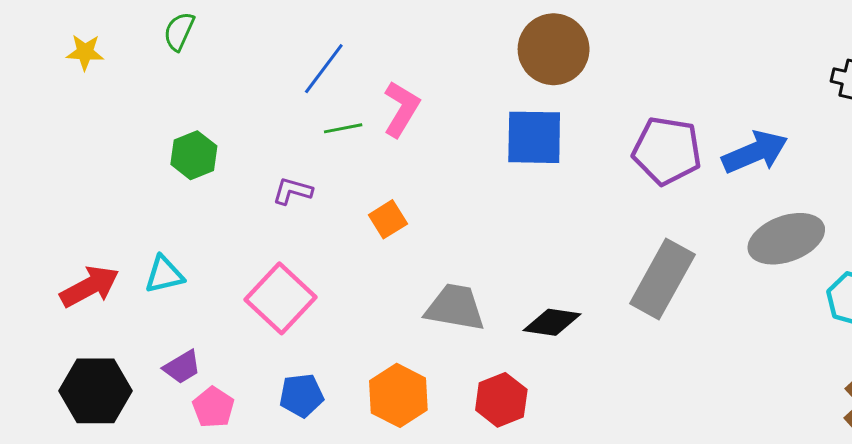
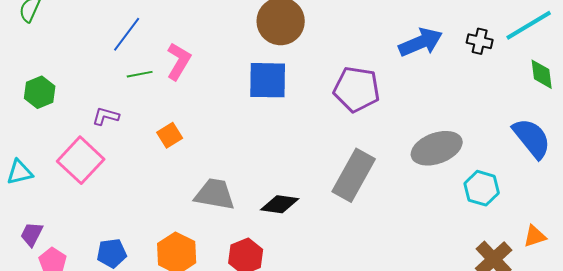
blue arrow: (755, 152) -> (421, 42), moved
pink square: (281, 298) -> (81, 160), moved
purple trapezoid: (182, 367) -> (32, 234), turned 148

